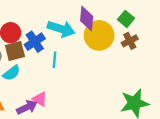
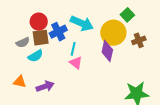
purple diamond: (87, 18) -> (107, 51), moved
green square: (126, 19) -> (127, 15), moved
pink triangle: (40, 99) -> (76, 63), moved

